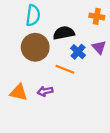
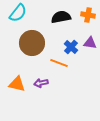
cyan semicircle: (33, 15) -> (18, 13), moved, turned 30
black semicircle: (64, 33) -> (61, 17), moved
purple triangle: (99, 47) -> (90, 43), turned -40

